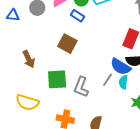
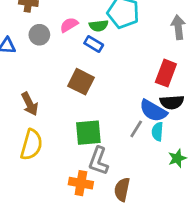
green square: (57, 79) -> (88, 133), moved
gray L-shape: (81, 87) -> (98, 161), moved
yellow semicircle: (27, 102) -> (31, 145), moved, turned -90

